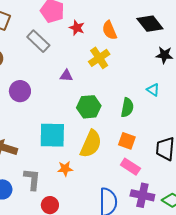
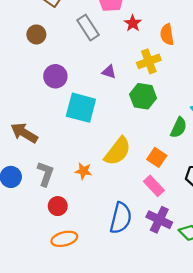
green hexagon: (89, 107) -> (143, 96), moved
green semicircle: (127, 108) -> (179, 128), moved
cyan square: (52, 135) -> (81, 108), moved

